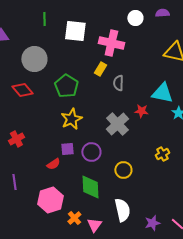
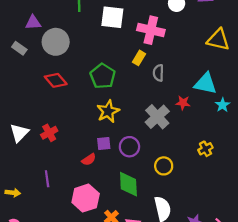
gray circle: (34, 59) -> (56, 42), moved

